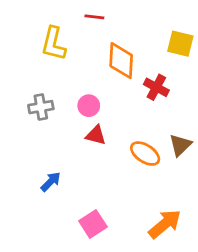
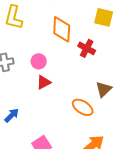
red triangle: (96, 135) -> (44, 82), turned -42
orange ellipse: (145, 154) -> (83, 107), moved

